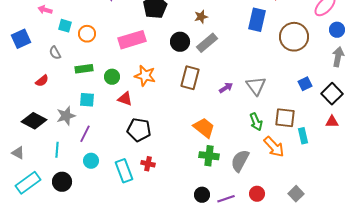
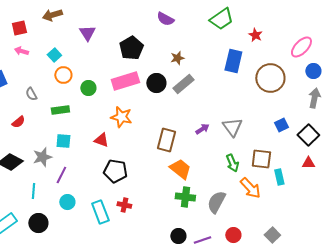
cyan square: (65, 26) -> (54, 55), moved, turned 32
pink rectangle: (132, 40) -> (125, 81), moved
green circle: (112, 77) -> (88, 88), moved
brown rectangle: (190, 78) -> (166, 140), moved

